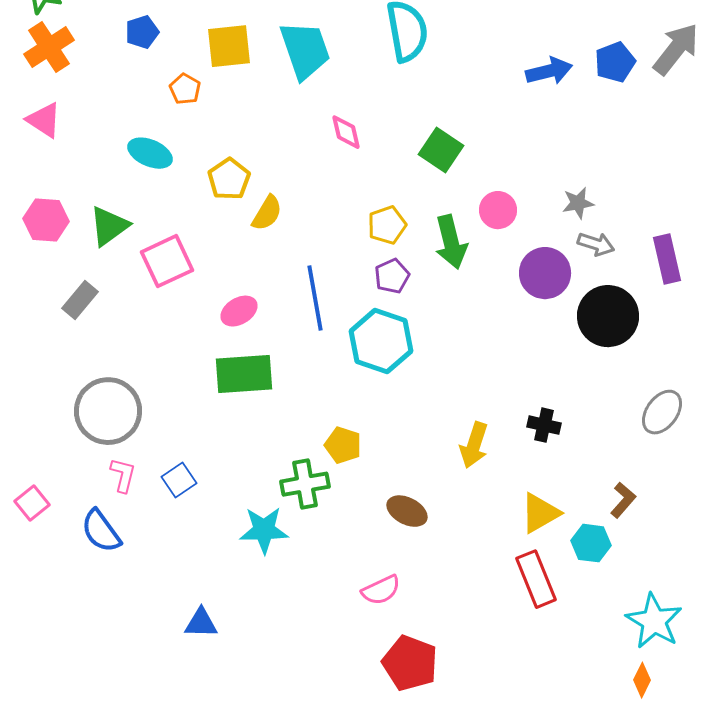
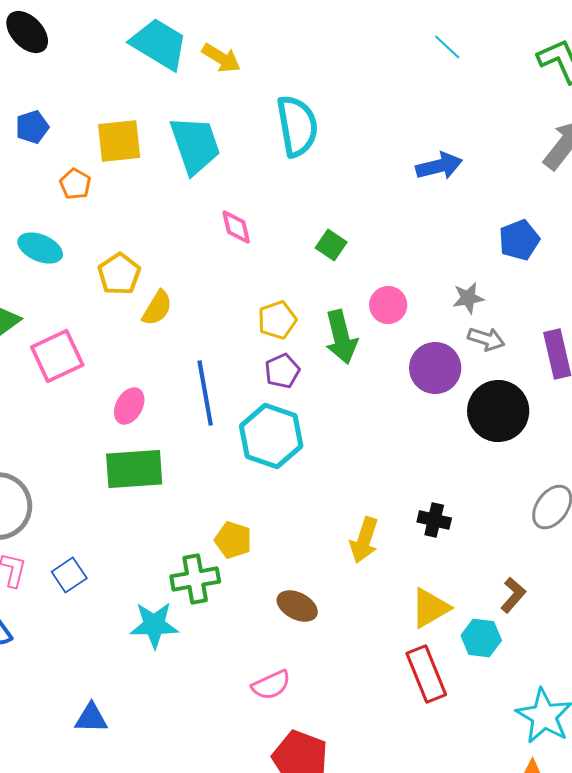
blue pentagon: (615, 62) -> (519, 240), moved
green square: (441, 150) -> (331, 245), size x0.7
pink ellipse: (239, 311) -> (129, 406), turned -30

